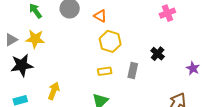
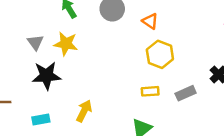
gray triangle: (11, 40) -> (35, 42), turned -40
gray rectangle: (133, 71) -> (186, 93), turned 49

